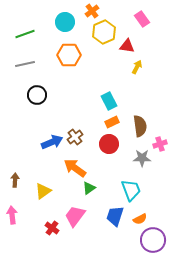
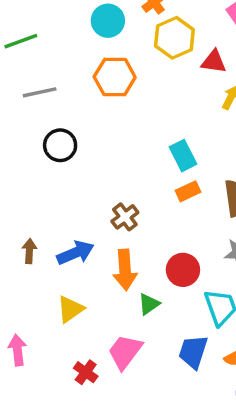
green line: (25, 34) -> (21, 41), moved
blue arrow: (52, 142) -> (75, 253), moved
red circle: (109, 144) -> (183, 270), moved
orange arrow: (75, 168) -> (125, 270), turned -130
brown arrow: (15, 180) -> (29, 251), moved

